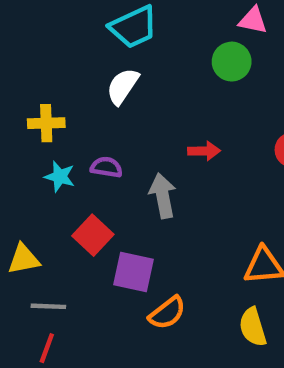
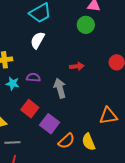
purple square: (133, 272) -> (50, 124), turned 30
yellow semicircle: (253, 327) -> (89, 142), moved

